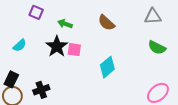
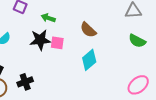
brown semicircle: (106, 23) -> (88, 30), moved
black star: (57, 46) -> (40, 40), turned 30

